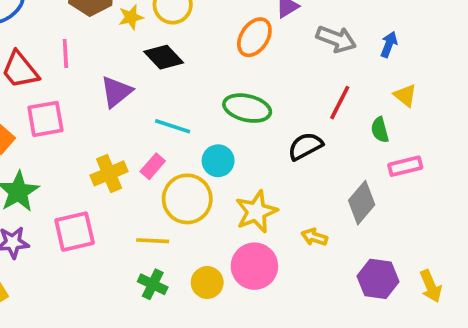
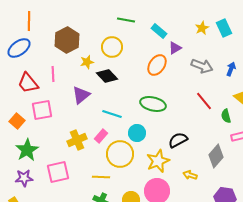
yellow star: (131, 17) -> (87, 62), moved
red line: (340, 103) -> (204, 101), turned -66
black semicircle: (305, 146) -> (178, 140), moved

